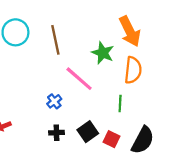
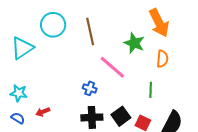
orange semicircle: (133, 70) -> (162, 59), size x0.7
blue cross: (54, 101) -> (90, 88), turned -32
black cross: (56, 133) -> (92, 117), size x1.5

